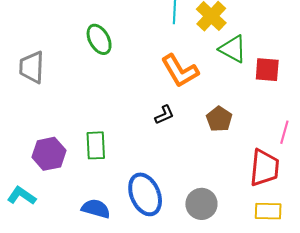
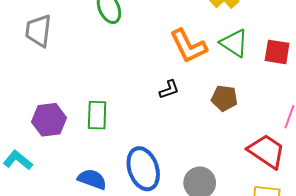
green triangle: (233, 49) -> (234, 43), moved
brown pentagon: (219, 119) -> (224, 98), turned -30
red trapezoid: (265, 168) -> (266, 151), turned -66

